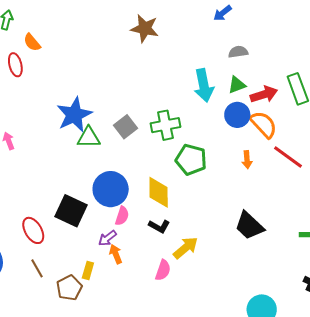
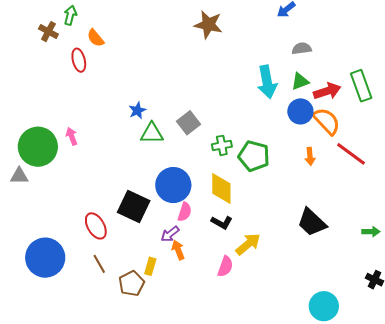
blue star: (74, 115) -> (137, 110), size x0.5
green cross: (165, 125) -> (222, 145), moved, size x0.7

